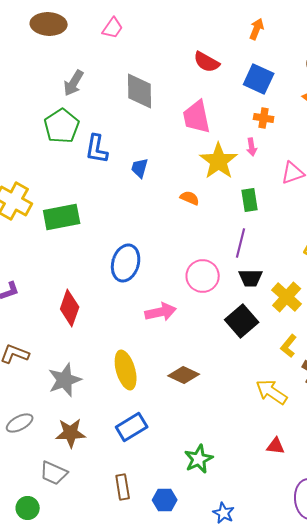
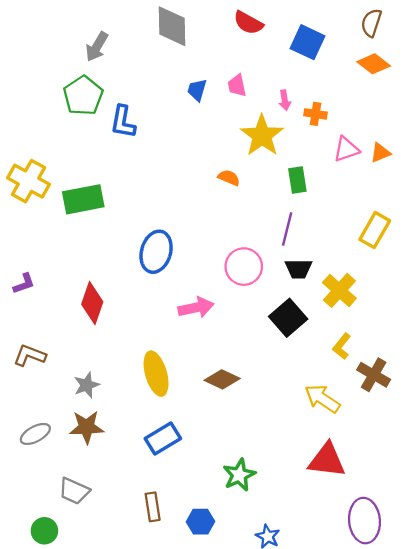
gray diamond: (140, 91) -> (172, 26), moved
pink trapezoid: (197, 117) -> (237, 85), size x0.6
orange cross: (264, 118) -> (316, 114), moved
pink arrow: (252, 147) -> (285, 100), moved
blue trapezoid: (140, 168) -> (197, 90), moved
gray star: (65, 380) -> (87, 385), size x0.7
brown star: (71, 433) -> (87, 427), moved
red triangle: (276, 446) -> (327, 460), size x1.8

